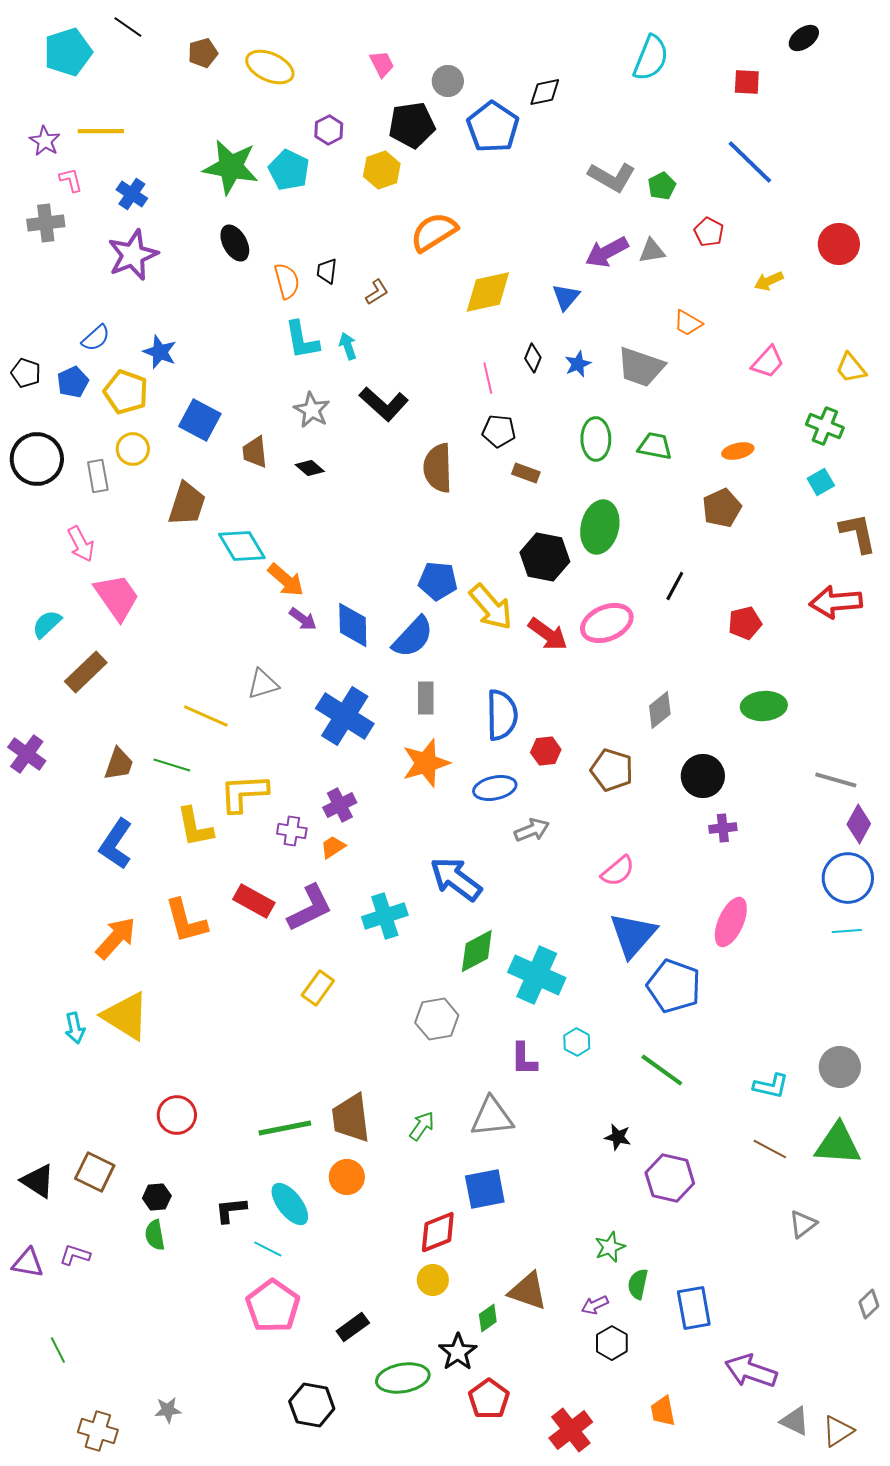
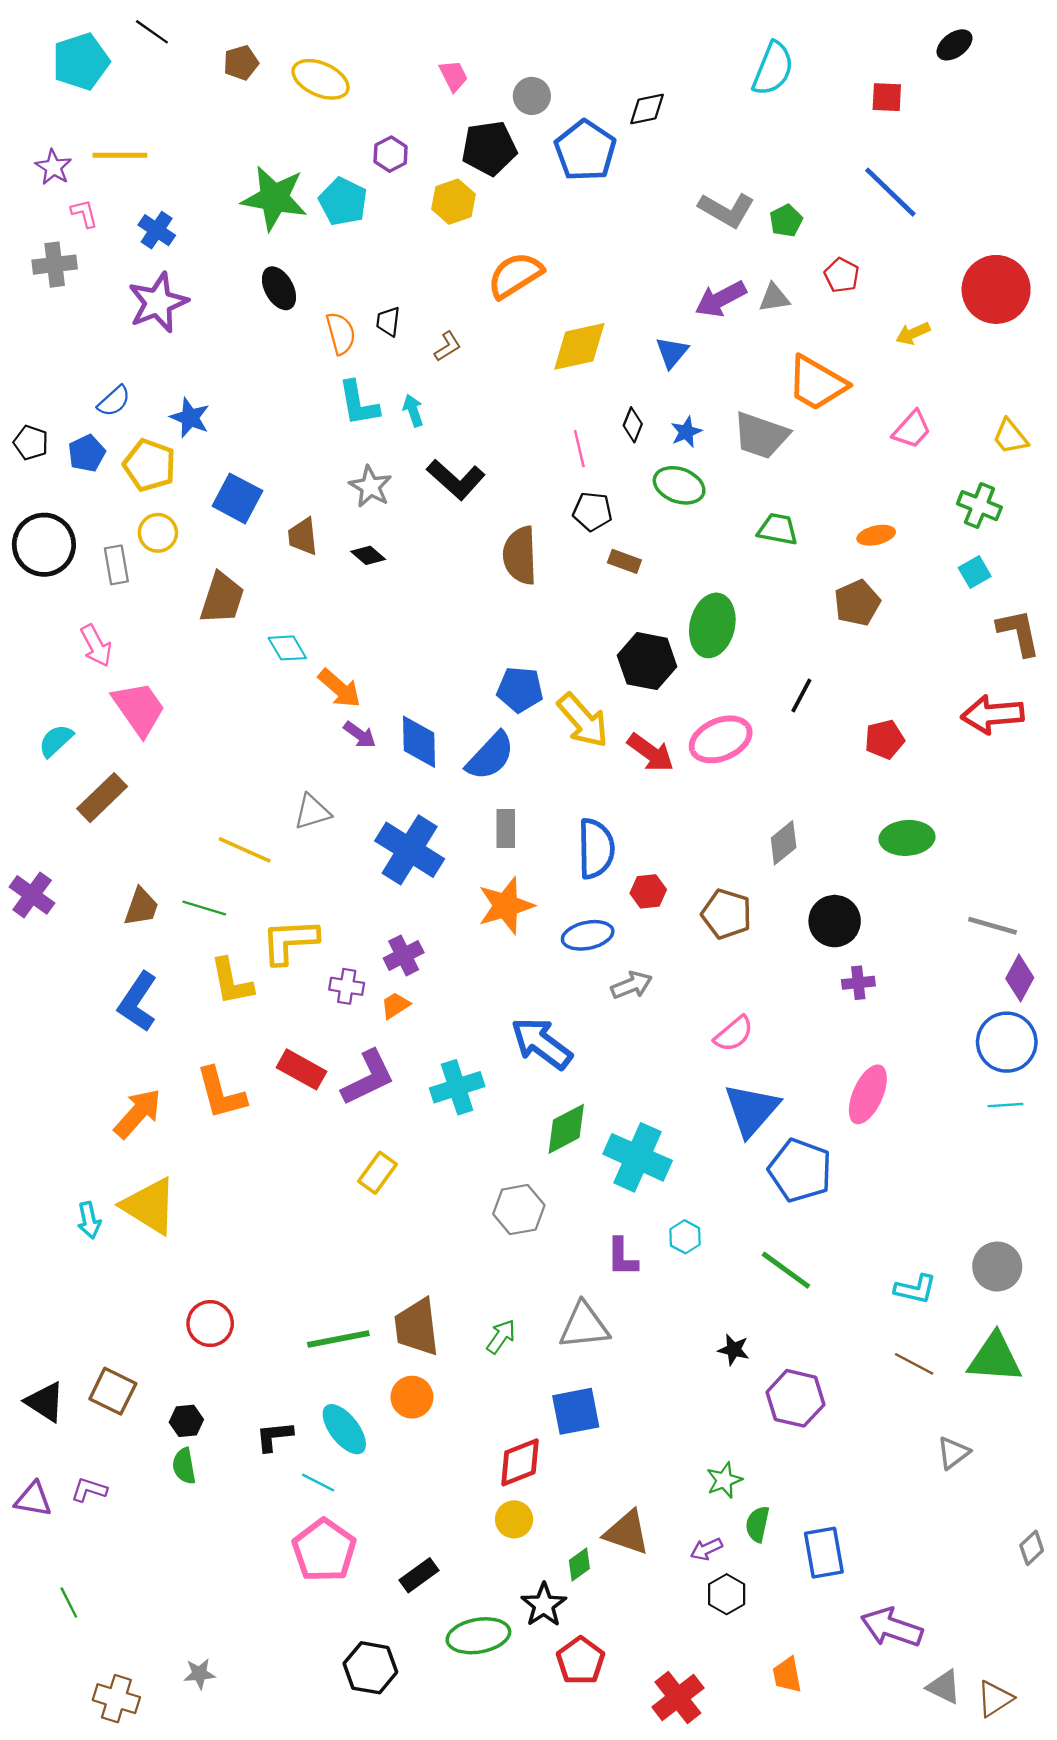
red circle: (839, 244) -> (996, 289), size x1.4
orange trapezoid: (688, 323) -> (817, 383), size x1.8
green ellipse: (596, 439) -> (679, 485), moved, turned -69
cyan diamond: (242, 546) -> (287, 648), size x0.7

